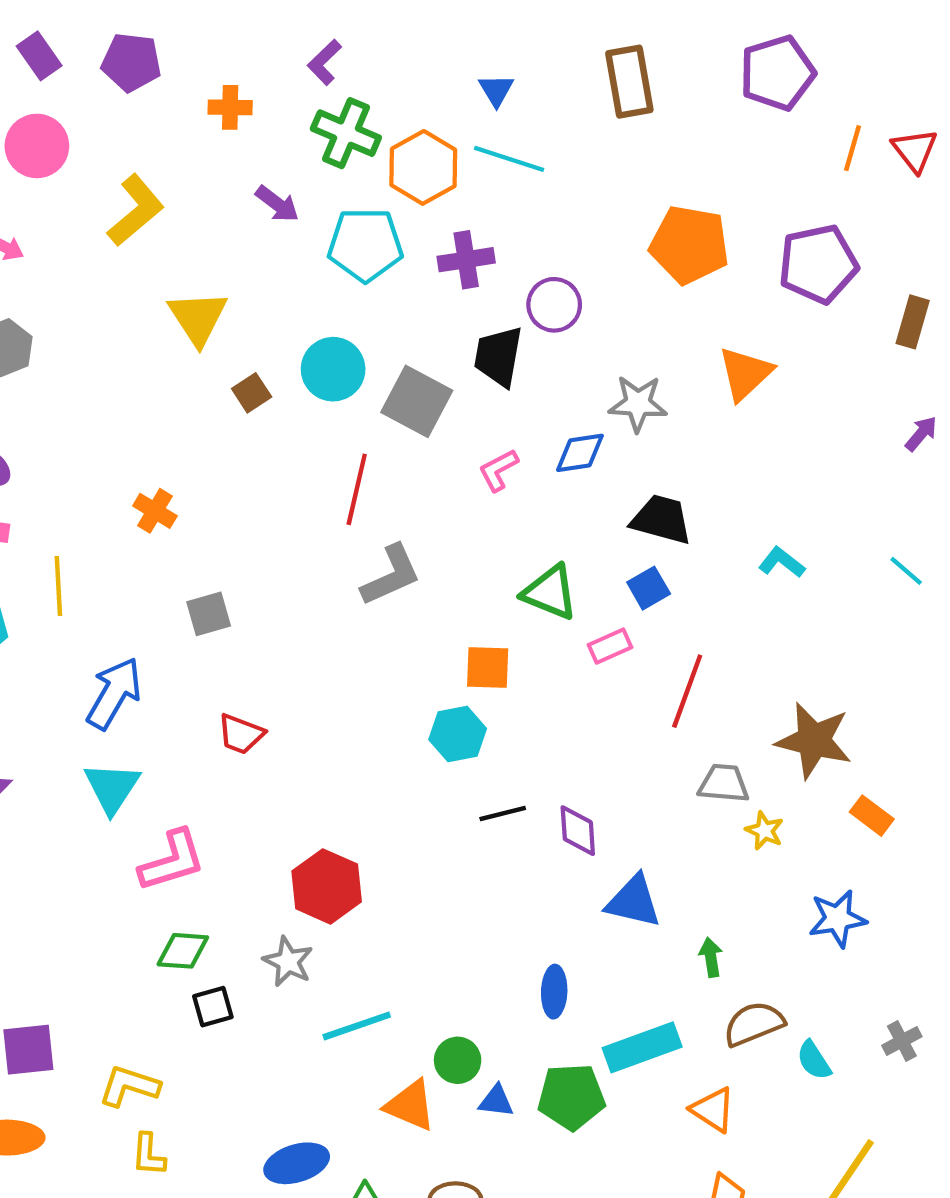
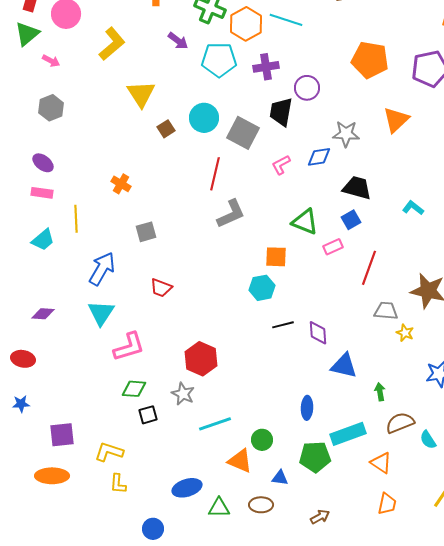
blue triangle: (496, 1101) -> (280, 478), moved

